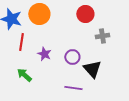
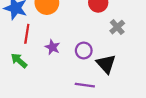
gray cross: (102, 36) -> (117, 27), turned -32
green arrow: (24, 75) -> (19, 61), moved

